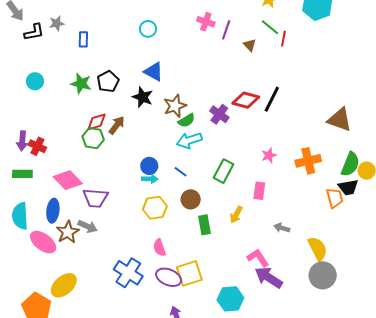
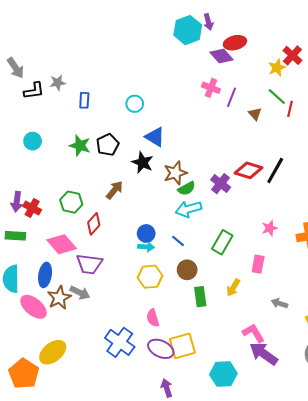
cyan circle: (148, 29) -> (135, 104), moved
red diamond: (97, 122) -> (94, 224), moved, turned -35
green hexagon: (93, 138) -> (71, 202), moved

